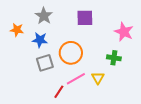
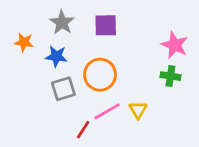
purple square: (85, 18) -> (106, 25), moved
green cross: (114, 58) -> (170, 76), moved

